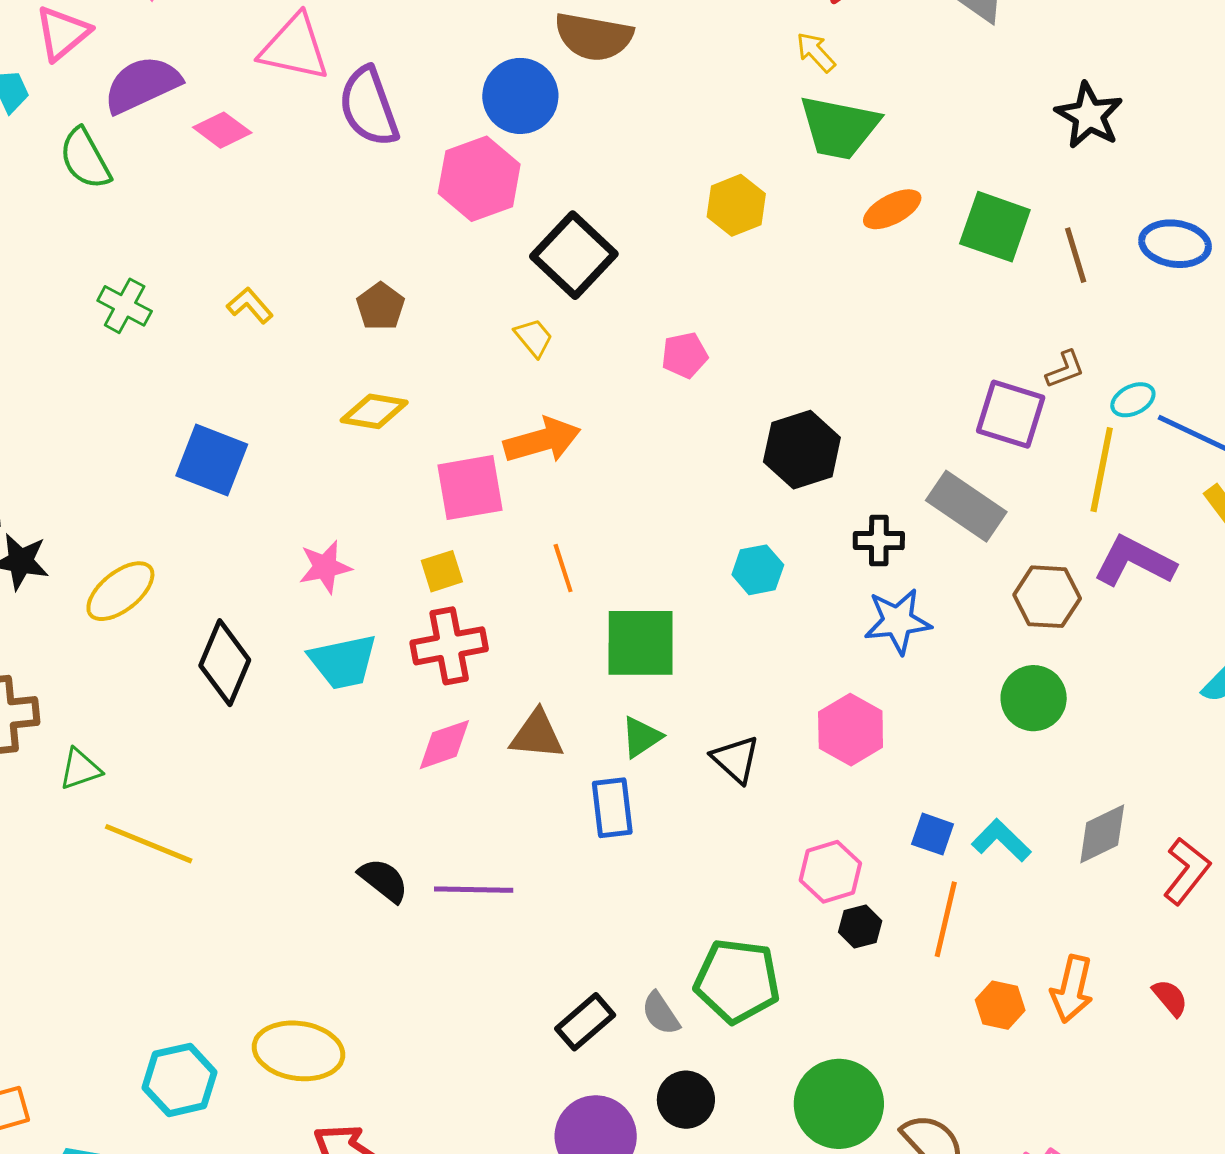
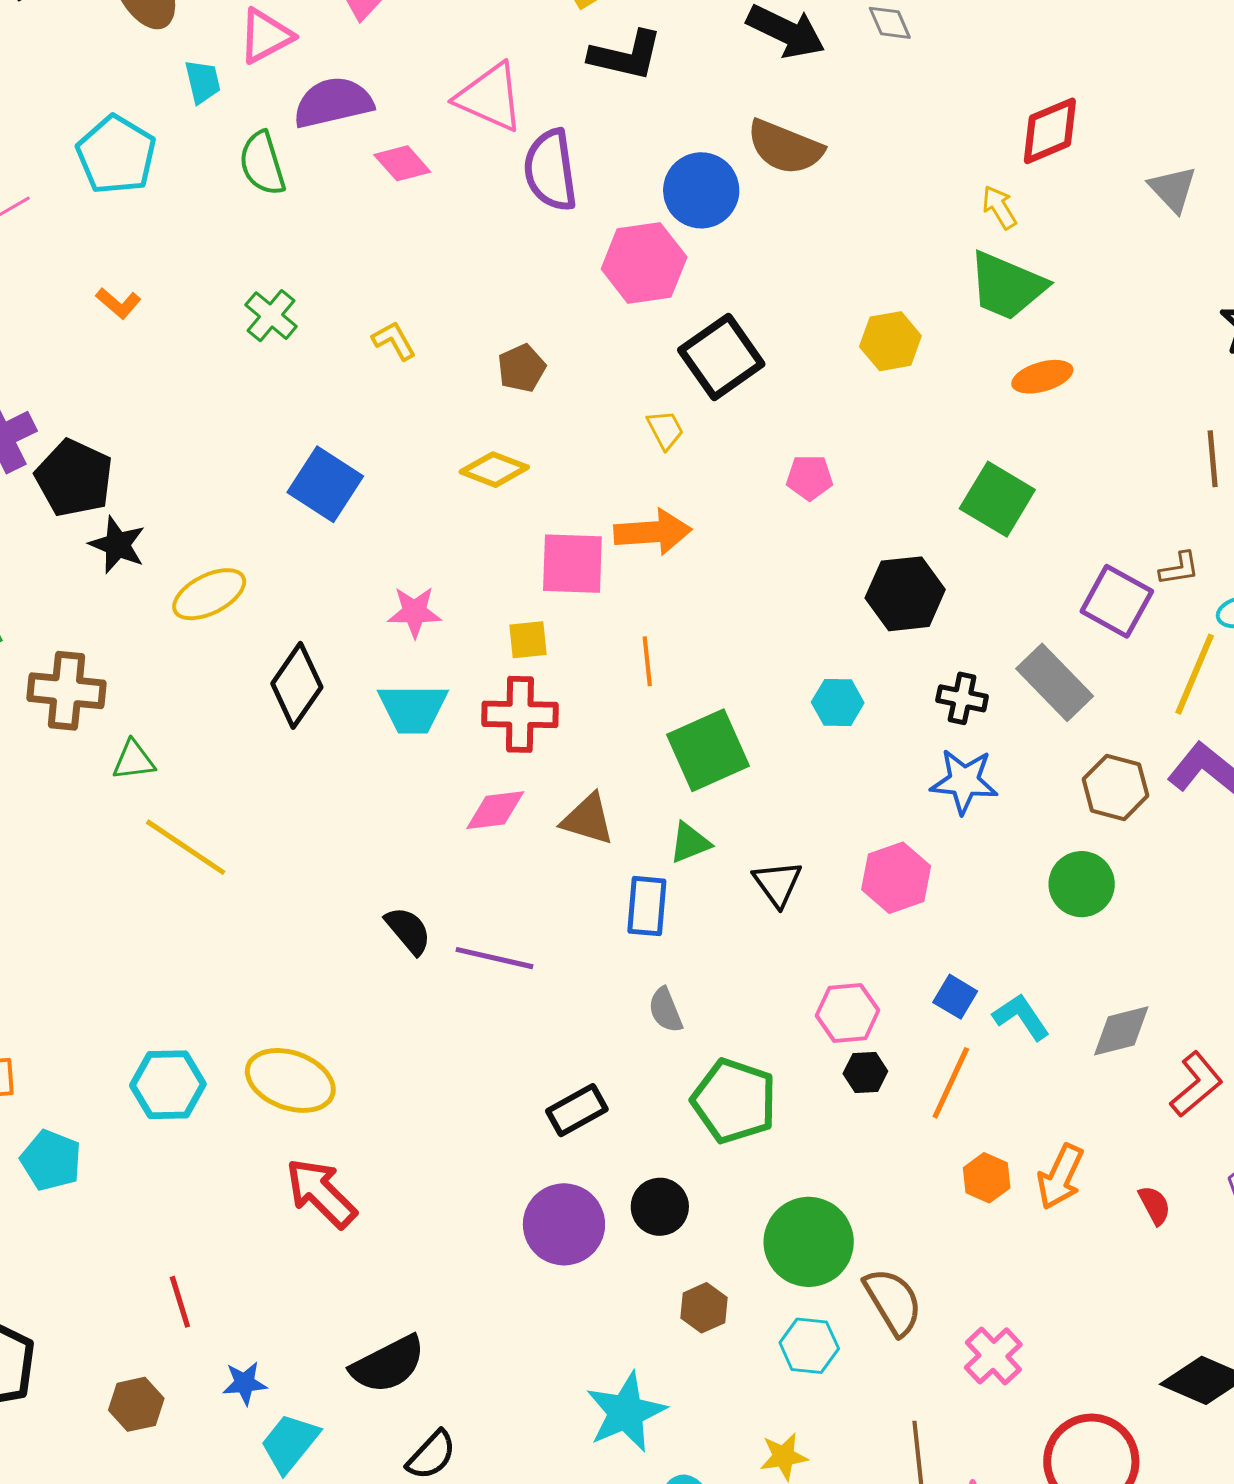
green square: (995, 227) -> (997, 499), moved
green square: (641, 643) -> (708, 750), turned -36
gray semicircle: (661, 1013) -> (665, 1010), moved

